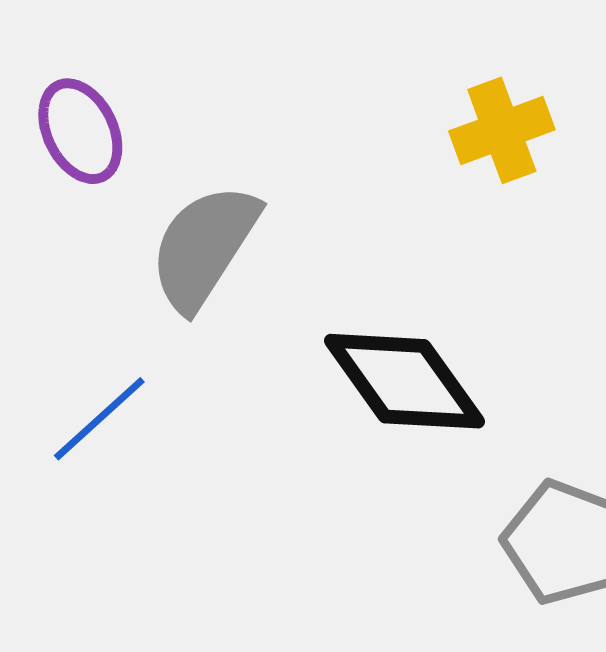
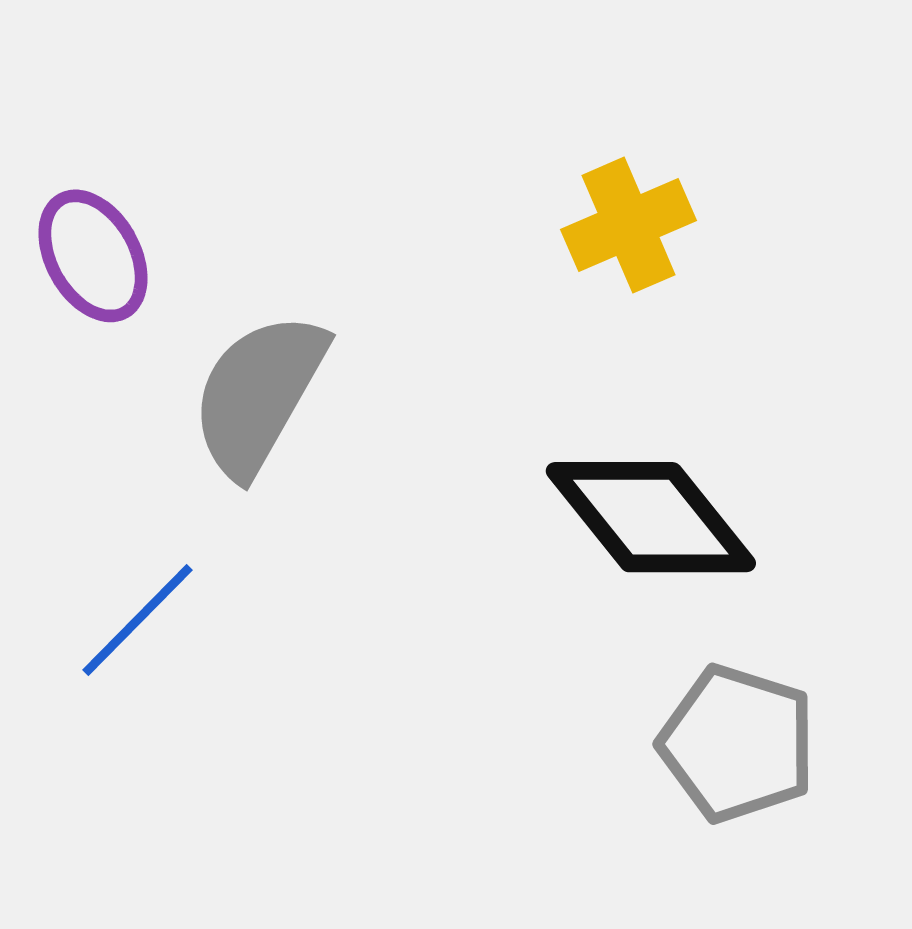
black diamond: (405, 381) -> (651, 517), moved

